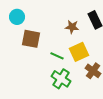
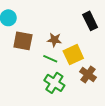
brown star: (72, 27) -> (54, 40), moved

